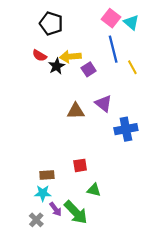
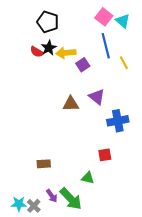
black star: (57, 66) -> (49, 48), moved
red square: (80, 165) -> (105, 155), moved
cyan star: (43, 193) -> (19, 204), moved

